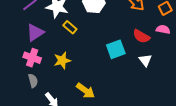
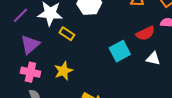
red semicircle: (141, 36) -> (145, 33), turned -48
white triangle: (145, 60) -> (153, 59), turned -32

